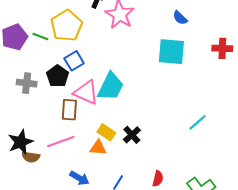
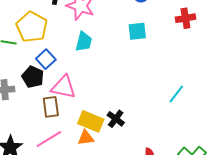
cyan square: (171, 52) -> (137, 31), size x0.7
cyan trapezoid: (111, 87) -> (84, 42), moved, size x0.7
yellow rectangle: (106, 132) -> (91, 121), size x1.4

